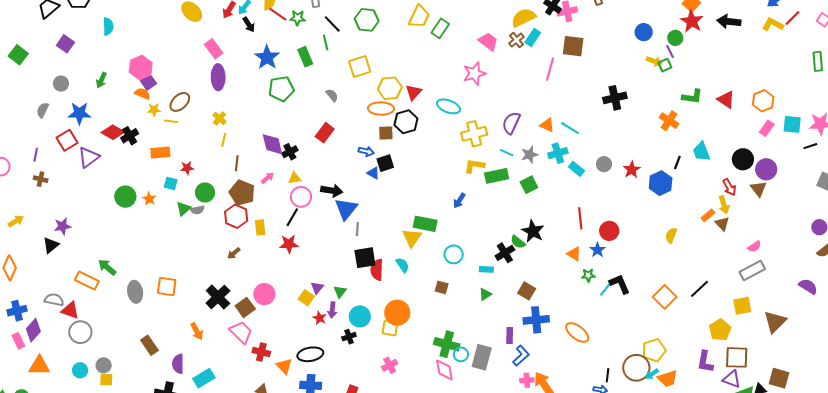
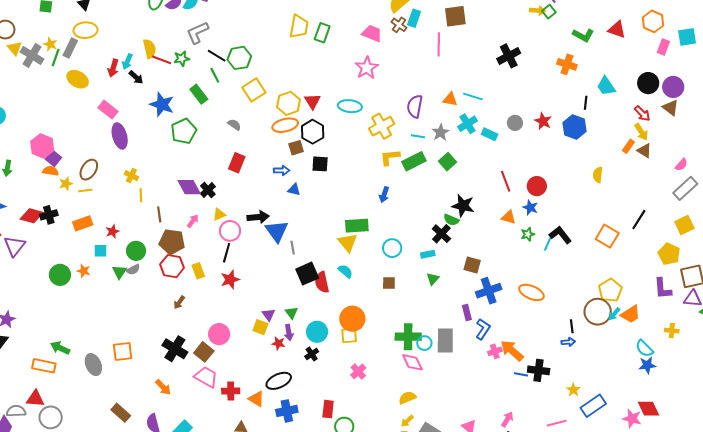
green hexagon: (367, 20) -> (239, 58), moved
green L-shape: (692, 97) -> (583, 35), turned 35
black cross: (130, 136) -> (49, 215), turned 30
black square: (385, 163) -> (320, 164), moved, turned 36
gray semicircle: (54, 300) -> (16, 411), moved

